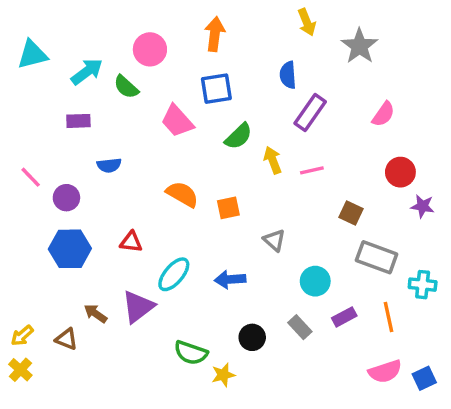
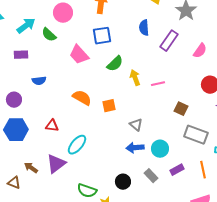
purple rectangle: (310, 112) -> (169, 41), moved
blue arrow: (230, 279) -> (135, 148), moved

